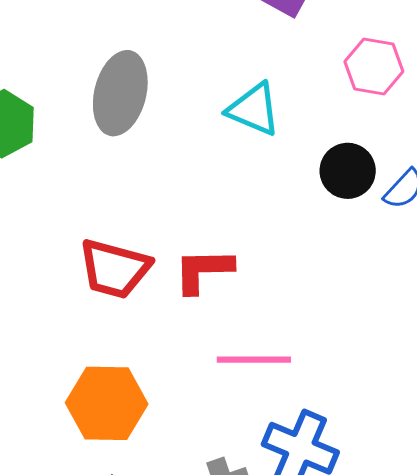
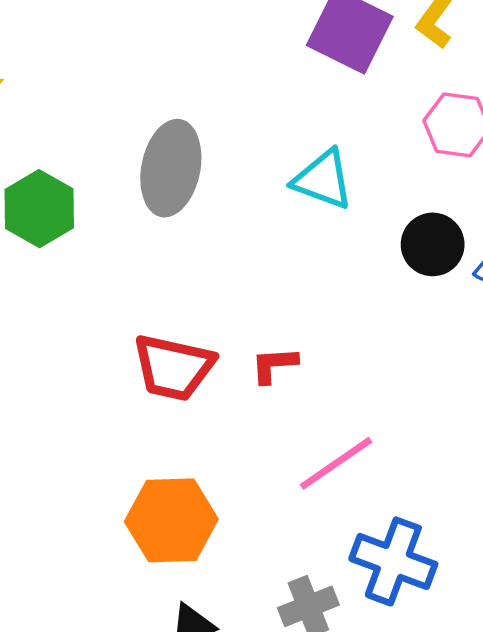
red L-shape: (203, 270) -> (274, 365), size x0.7
pink line: (254, 360) -> (336, 463), turned -32

